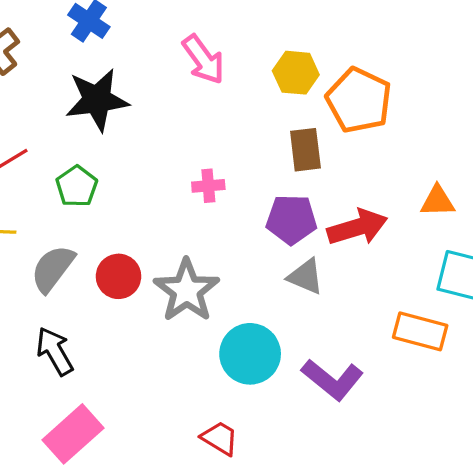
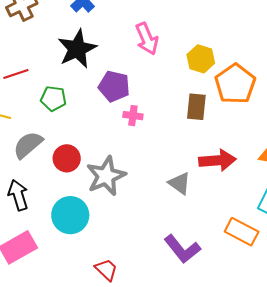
black star: (97, 100) -> (77, 49), turned -30
green pentagon: (77, 186) -> (53, 98), turned 30
purple pentagon: (291, 219) -> (114, 86), moved
cyan circle: (250, 354) -> (70, 215), moved

